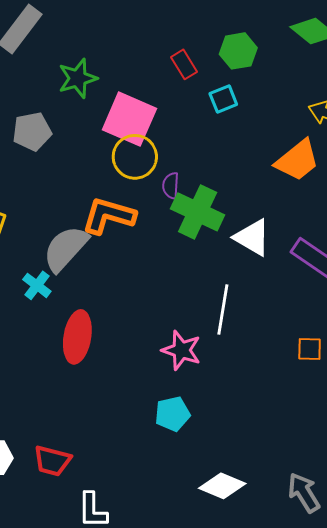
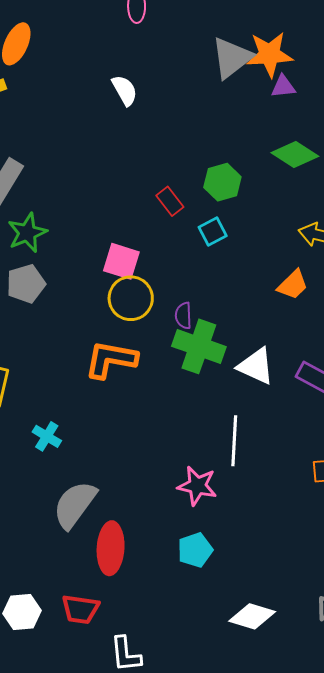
green star: (78, 78) -> (27, 233), moved
pink square: (129, 119) -> (121, 261), size x0.7
orange trapezoid: (297, 160) -> (293, 285), size x0.7
purple semicircle: (171, 186) -> (183, 316), moved
gray semicircle: (66, 248) -> (75, 505), moved
red ellipse: (77, 337) -> (111, 548), moved

